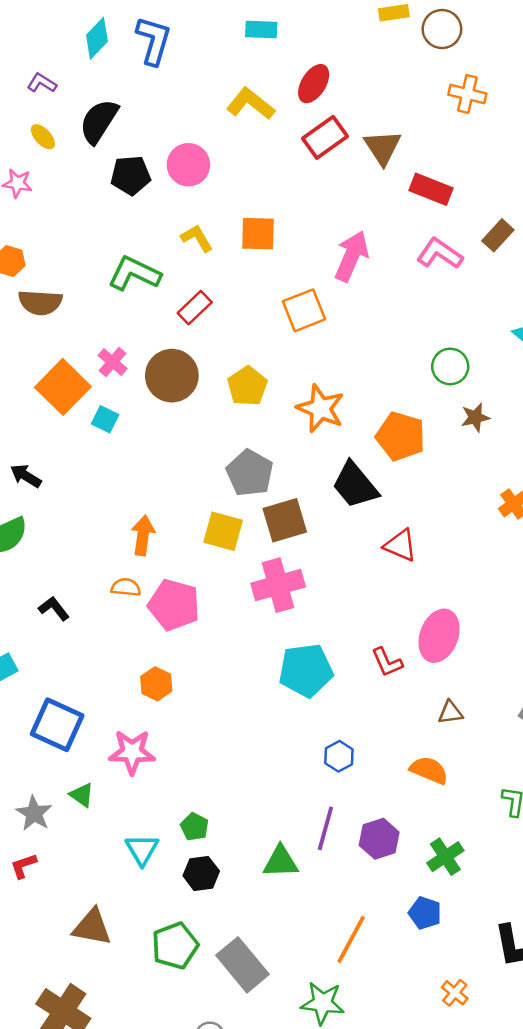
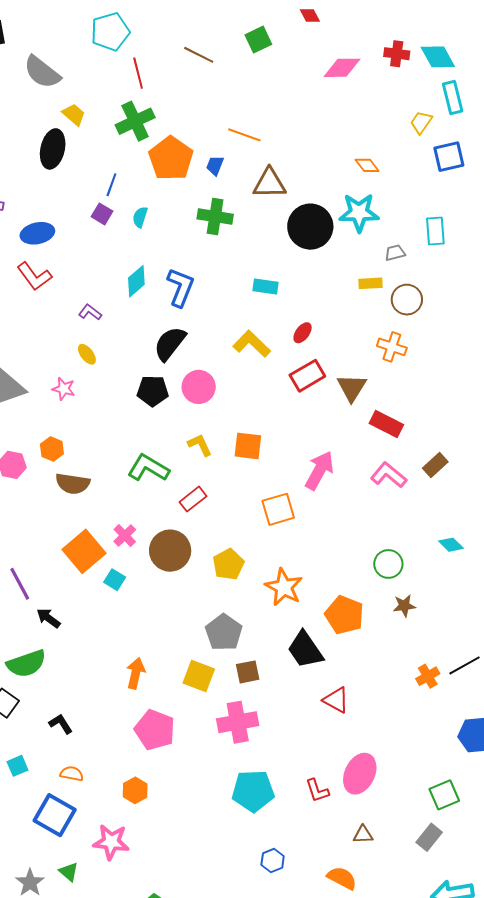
red ellipse: (314, 84) -> (303, 333), size x0.7
orange cross: (467, 94) -> (392, 347), moved
black semicircle: (99, 121) -> (170, 344), moved
brown square: (285, 520) -> (248, 672), size x0.7
orange semicircle: (126, 587) -> (72, 774), moved

